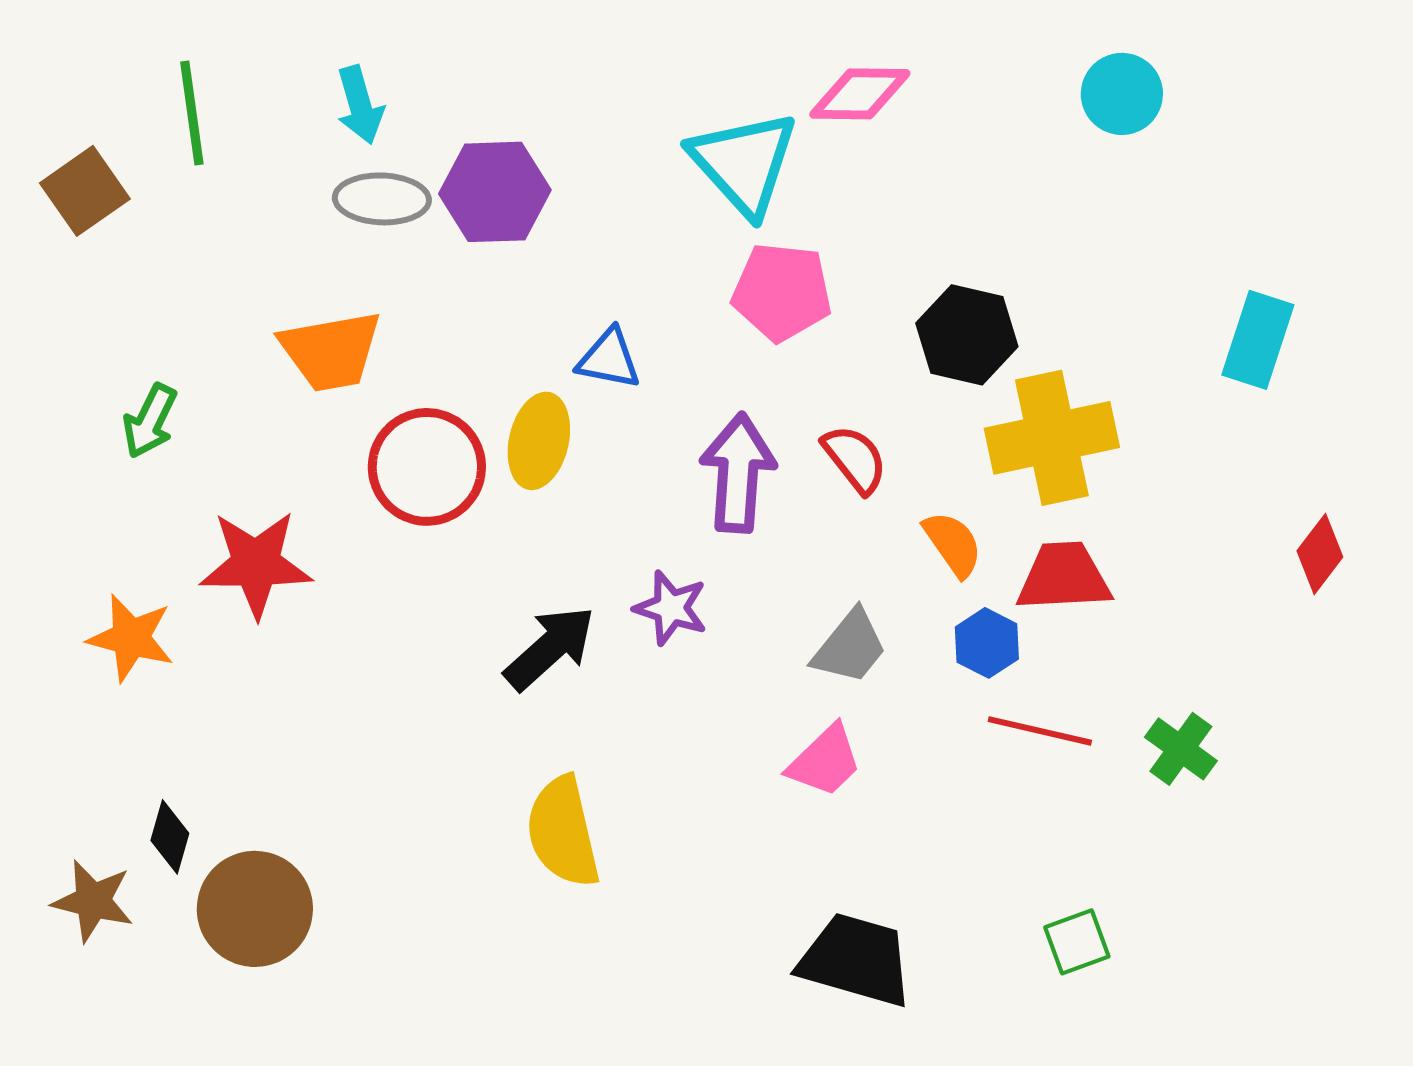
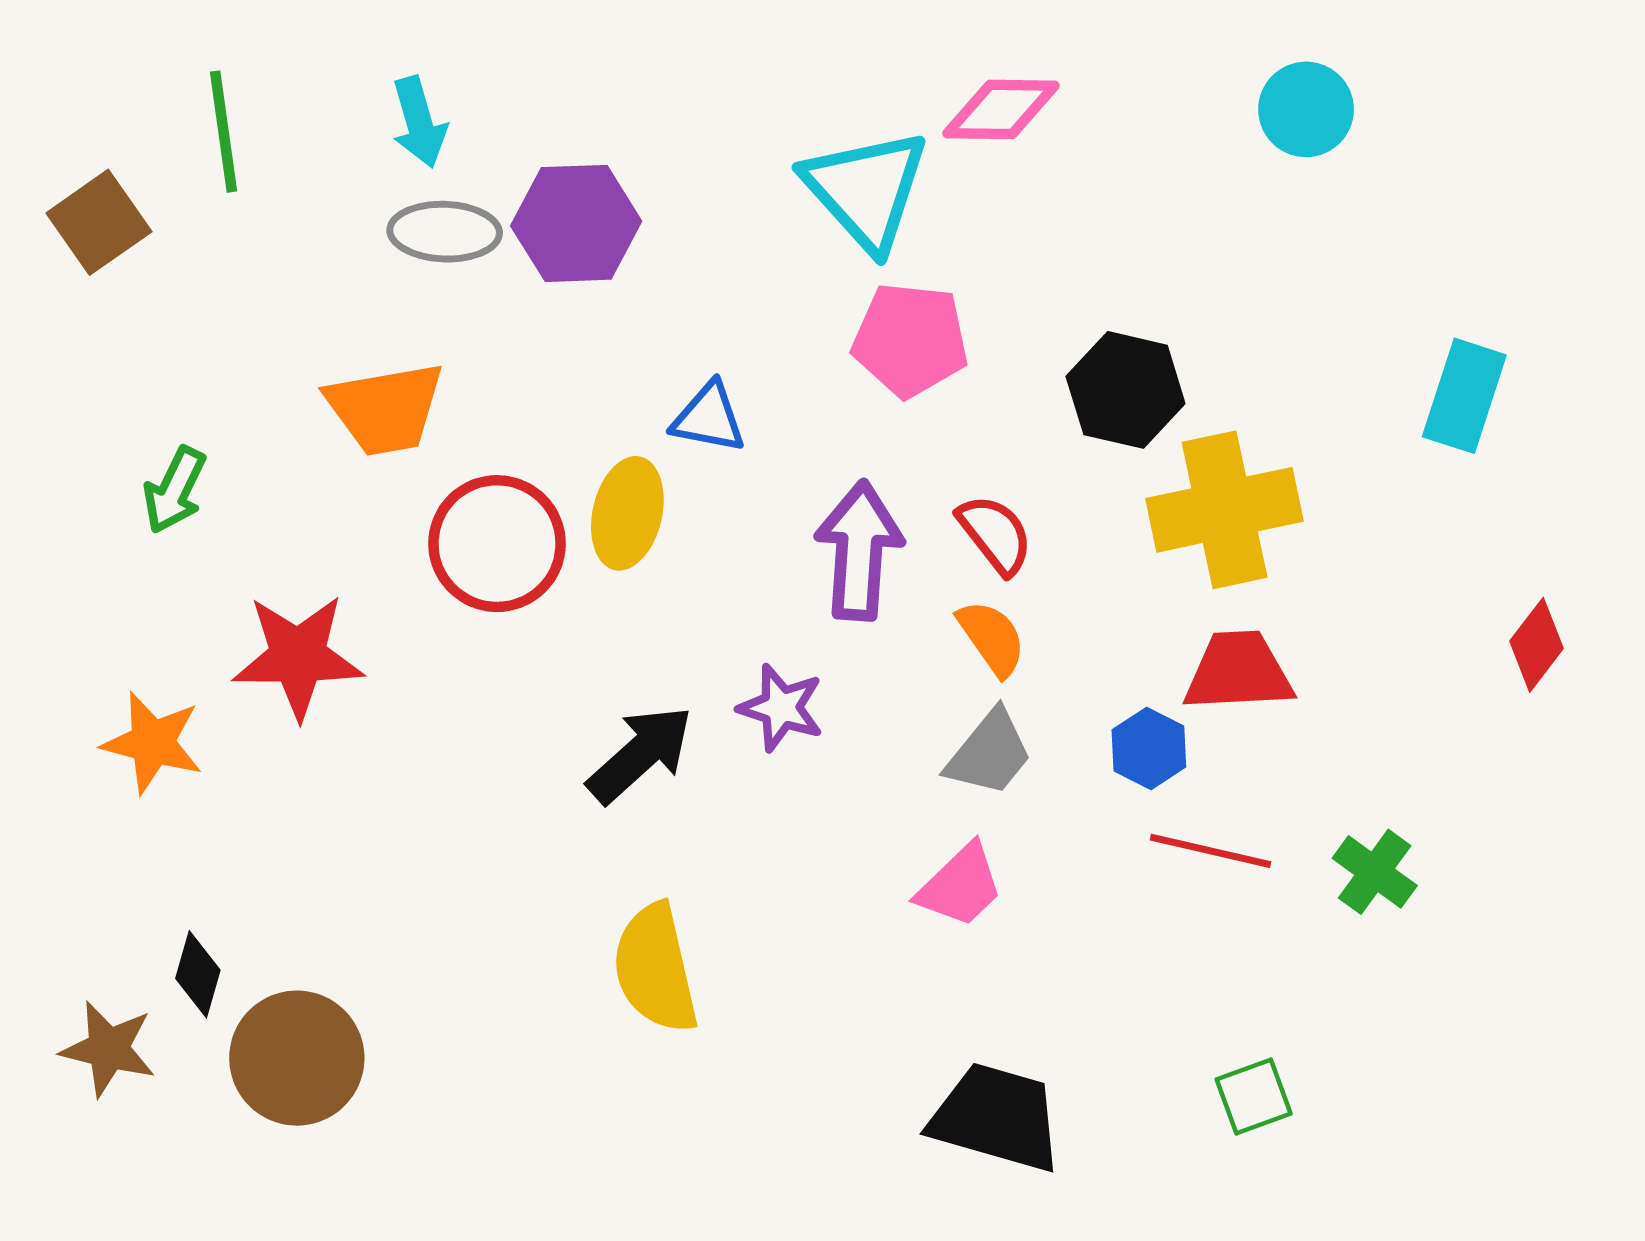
orange semicircle: (953, 544) -> (992, 638), moved

